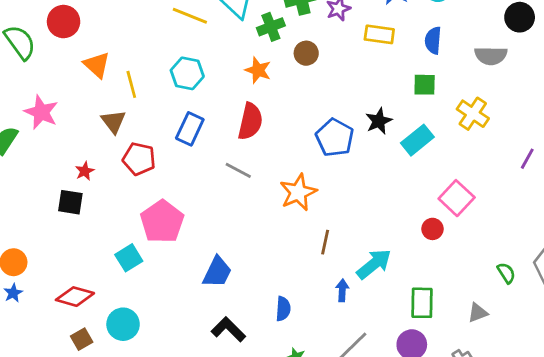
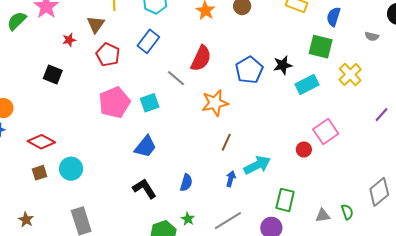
gray semicircle: (491, 56) -> (372, 36), size x0.6
green square: (425, 85) -> (321, 47), size x1.4
red semicircle: (250, 121) -> (201, 58), moved
red star: (85, 171) -> (69, 40), moved
cyan square: (129, 258) -> (150, 103), moved
green semicircle: (506, 273) -> (347, 212), moved

